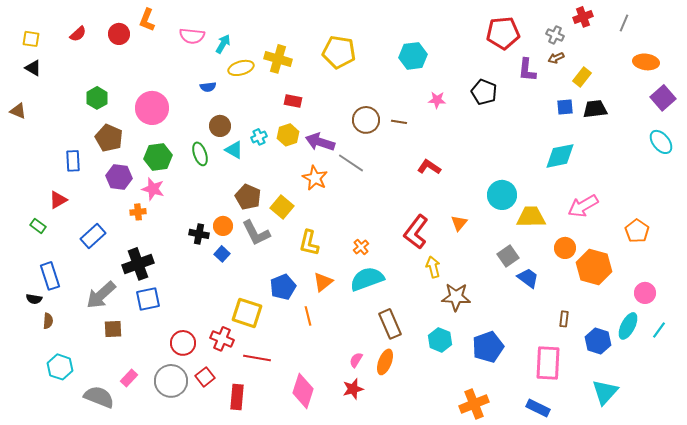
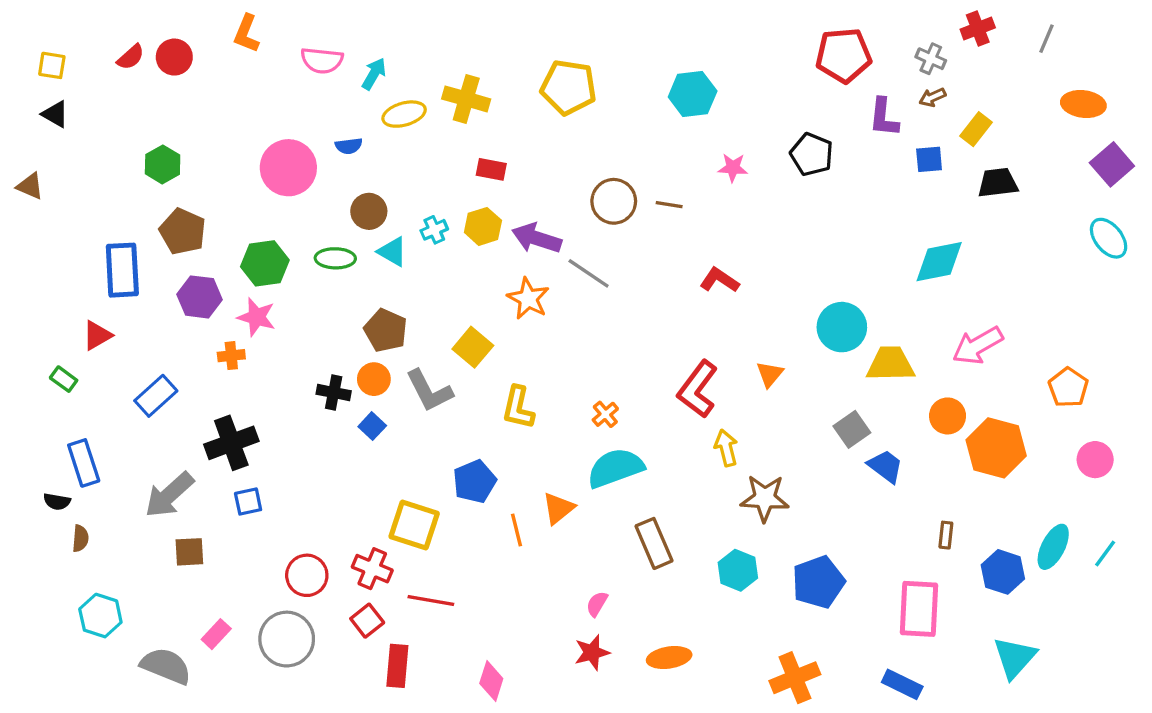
red circle: (119, 34) -> (174, 57), moved
blue square: (565, 107) -> (929, 159), moved
pink circle: (152, 108) -> (288, 168), moved
green ellipse: (200, 154) -> (335, 258), turned -70
blue rectangle: (73, 161) -> (122, 270), size x1.5
brown pentagon: (248, 197) -> (386, 330), moved
orange triangle: (323, 282) -> (558, 508), moved
pink circle: (645, 293) -> (1095, 460), moved
blue square: (148, 299) -> (248, 502), size x0.7
orange ellipse: (385, 362) -> (669, 658), moved, turned 60
red square: (205, 377) -> (367, 621), moved
pink diamond: (303, 391) -> (491, 681), moved, size x0.7

